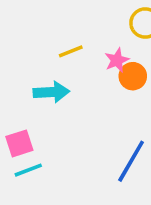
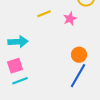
orange circle: (133, 76) -> (79, 55), moved
cyan arrow: (51, 92) -> (18, 42), moved

